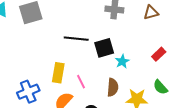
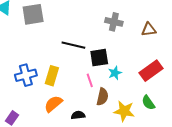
red rectangle: (159, 54) -> (151, 71), size x1.6
pink line: (81, 82) -> (90, 80), moved
blue cross: (28, 92) -> (26, 75), moved

